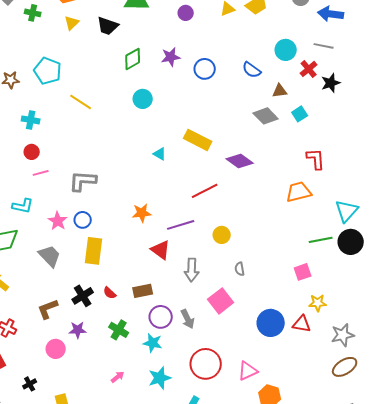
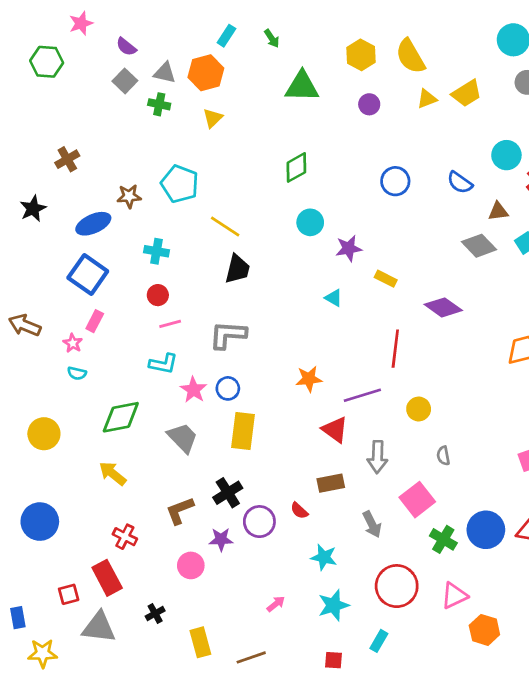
black trapezoid: (108, 26) -> (237, 269), moved, turned -95
purple star: (171, 57) -> (349, 248), moved
yellow rectangle: (198, 140) -> (386, 279), size x0.6
red line: (205, 191) -> (395, 349), turned -56
cyan L-shape: (23, 206) -> (163, 364), moved
brown rectangle: (143, 291) -> (331, 483), moved
red semicircle: (110, 293) -> (299, 511), moved
purple circle: (161, 317) -> (259, 522), moved
green cross: (119, 330) -> (443, 539), moved

